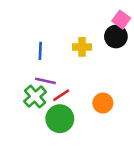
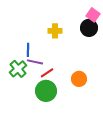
yellow cross: (82, 47) -> (55, 31), moved
blue line: (40, 51) -> (28, 50), moved
green cross: (35, 97) -> (18, 69), moved

